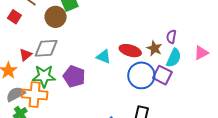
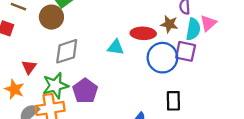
gray diamond: (46, 48) -> (67, 51), moved
pink triangle: (201, 53) -> (208, 23), moved
purple pentagon: (74, 76) -> (85, 91), moved, turned 30

